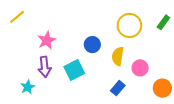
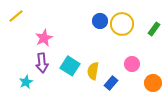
green rectangle: (163, 22) -> (154, 29), moved
blue circle: (92, 45) -> (100, 21), moved
yellow semicircle: (118, 56) -> (93, 71), moved
cyan square: (74, 70) -> (70, 66), turned -30

